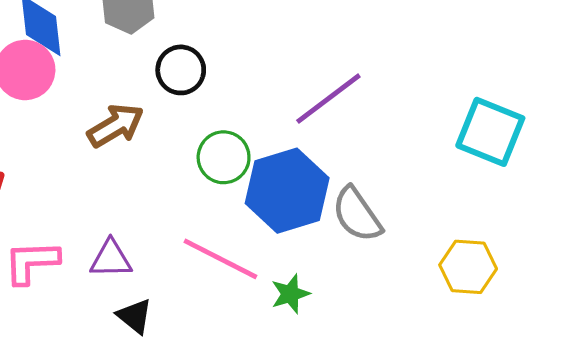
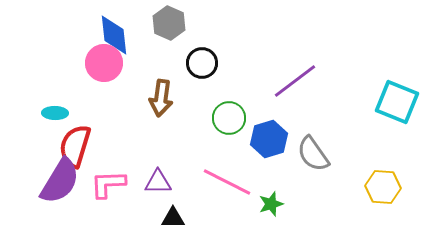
brown arrow: (116, 126) -> (161, 98), turned 129
blue hexagon: (287, 191) -> (269, 139), size x0.7
black triangle: (135, 316) -> (173, 218), turned -40

